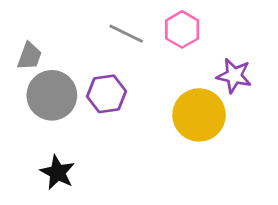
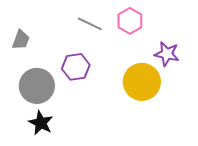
gray circle: (52, 95) -> (37, 86), moved

